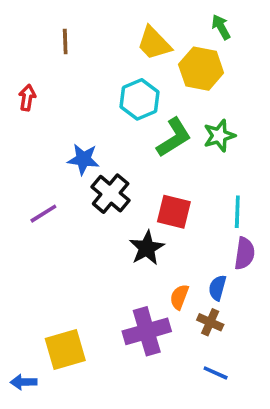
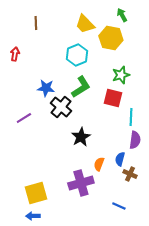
green L-shape: (174, 137) -> (81, 87), moved
red square: (174, 212) -> (113, 98), moved
brown cross: (210, 322) -> (130, 174), moved
blue arrow: (24, 382) -> (33, 216), moved

